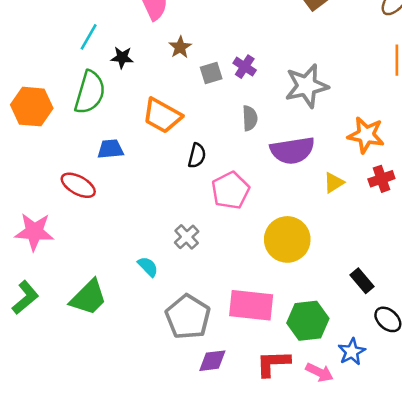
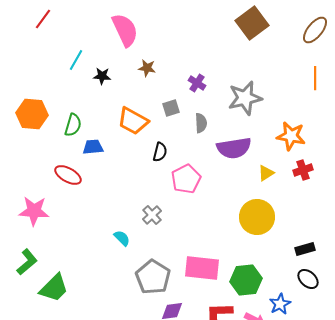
brown star: (180, 47) -> (147, 68), turned -30
gray square: (211, 73) -> (171, 108), moved
green semicircle: (90, 92) -> (73, 125), moved, size x0.7
yellow circle: (287, 239) -> (257, 217), moved
black rectangle: (362, 281) -> (305, 249), moved, turned -66
green trapezoid: (89, 298) -> (54, 288), moved

